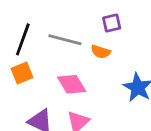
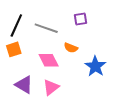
orange semicircle: (101, 52) -> (71, 48), moved

